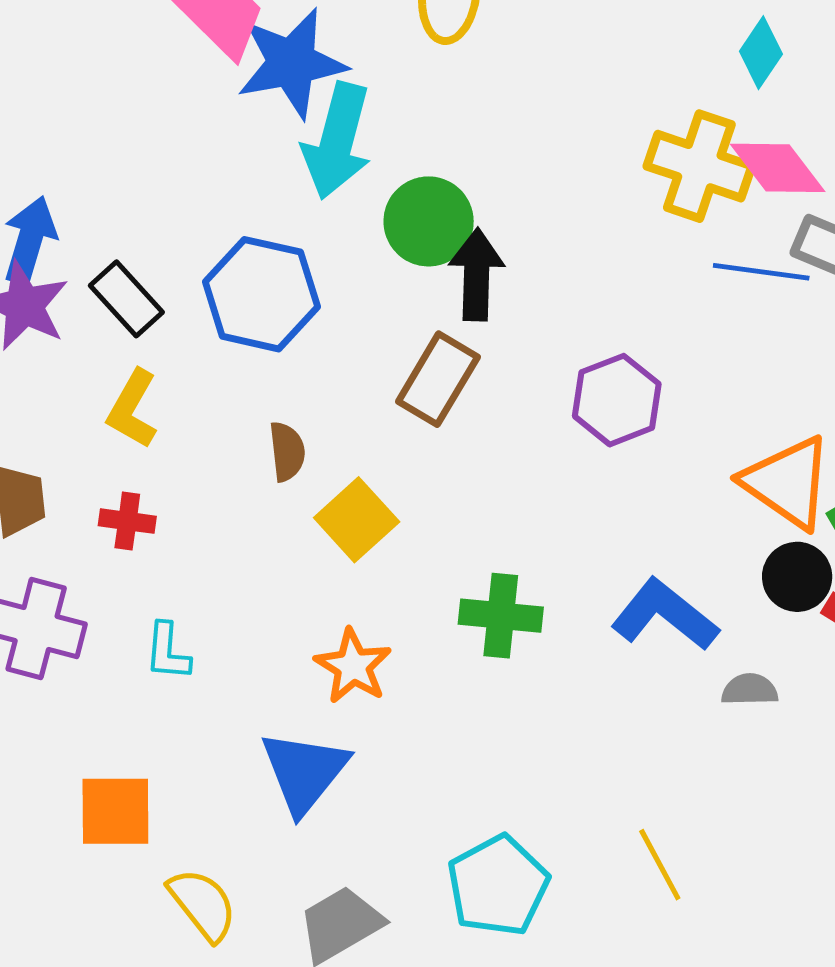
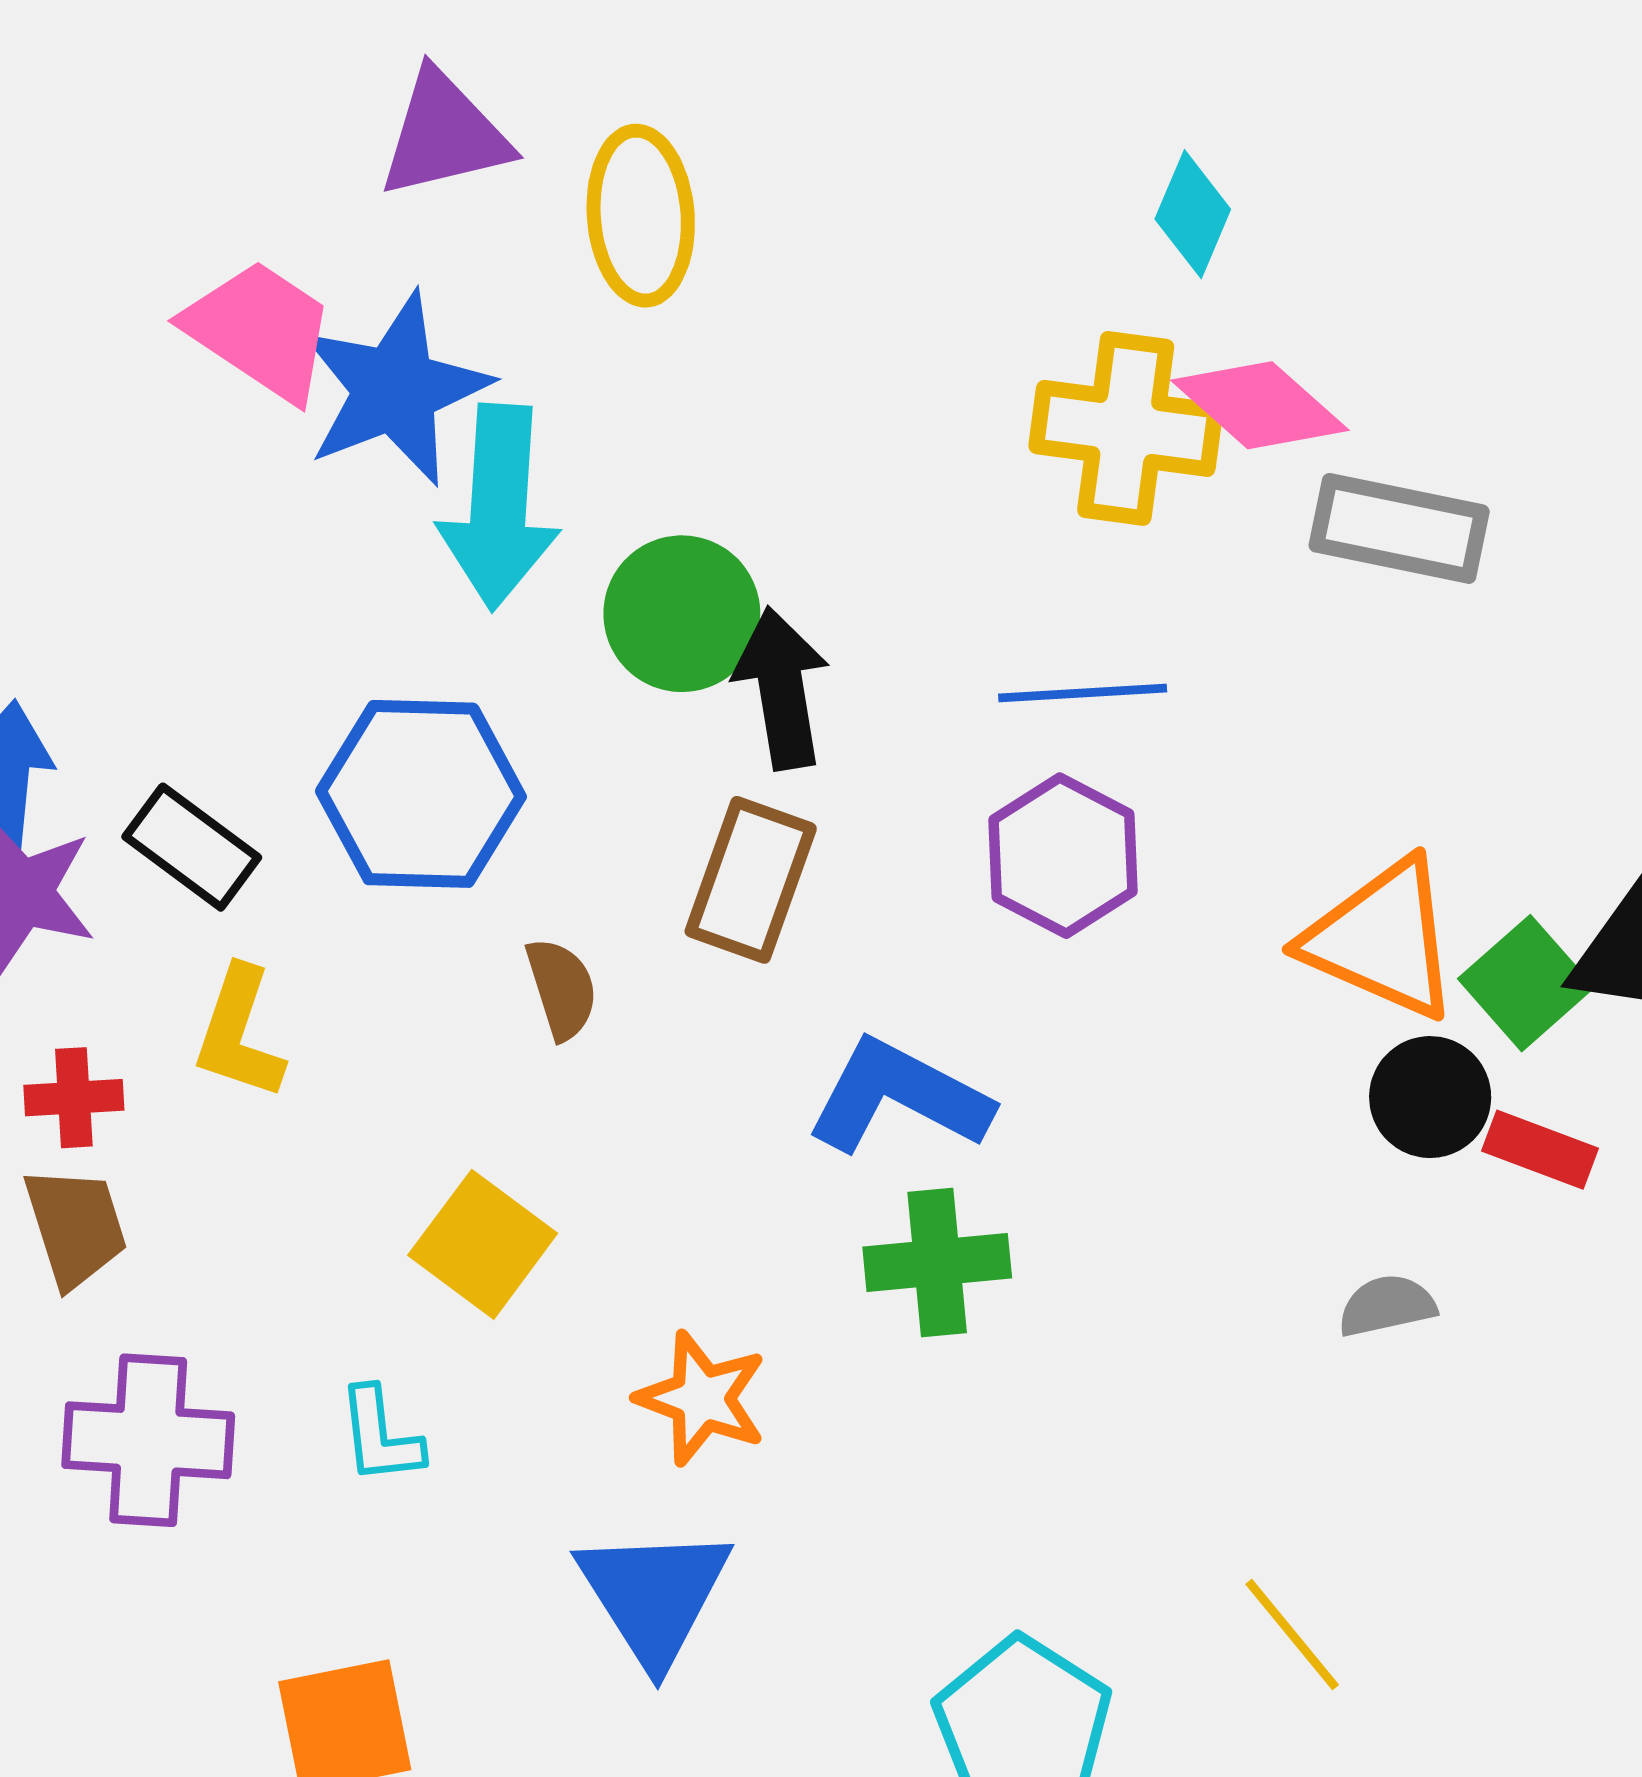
blue line: (761, 272) -> (1083, 693), moved
brown semicircle: (287, 452) -> (562, 989), moved
yellow square: (357, 520) -> (483, 1244), moved
red cross: (127, 521) -> (74, 1098), moved
blue L-shape: (665, 615) -> (899, 1097), moved

